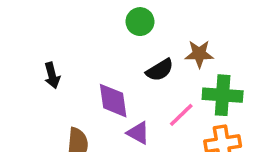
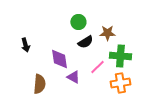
green circle: (140, 22) -> (78, 22), moved

